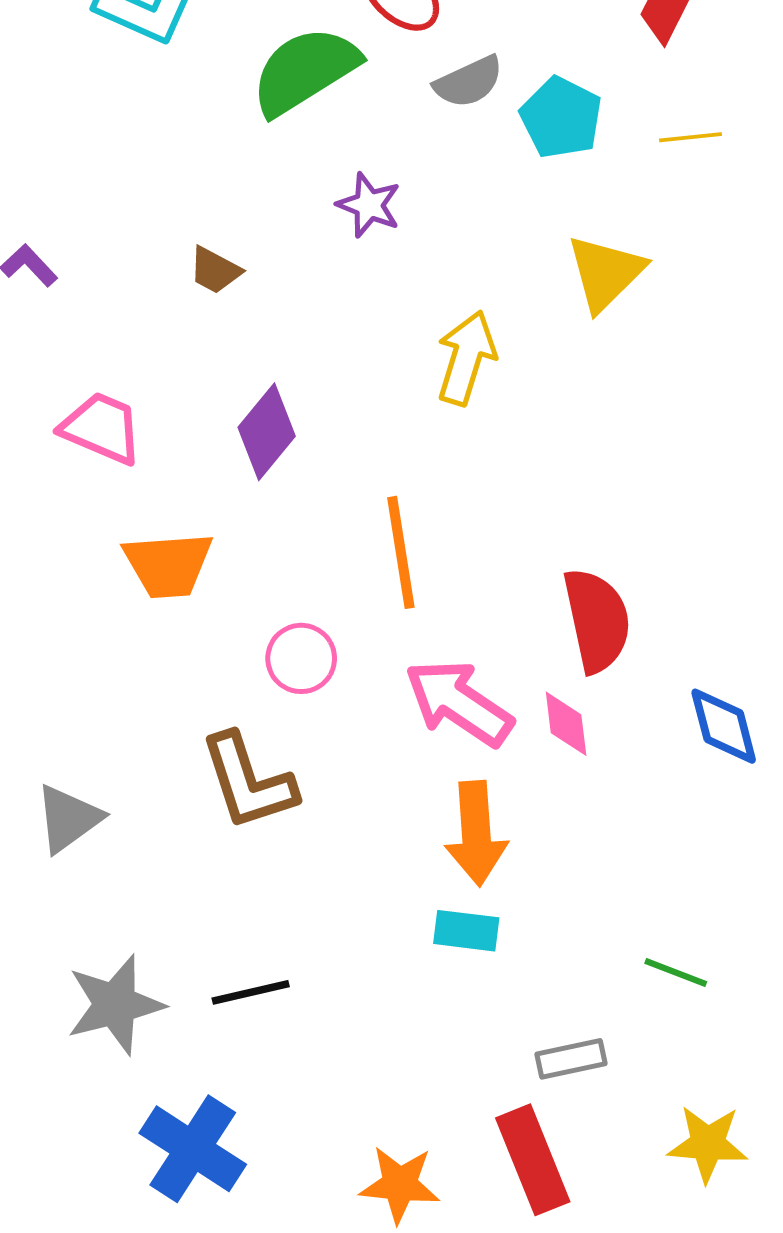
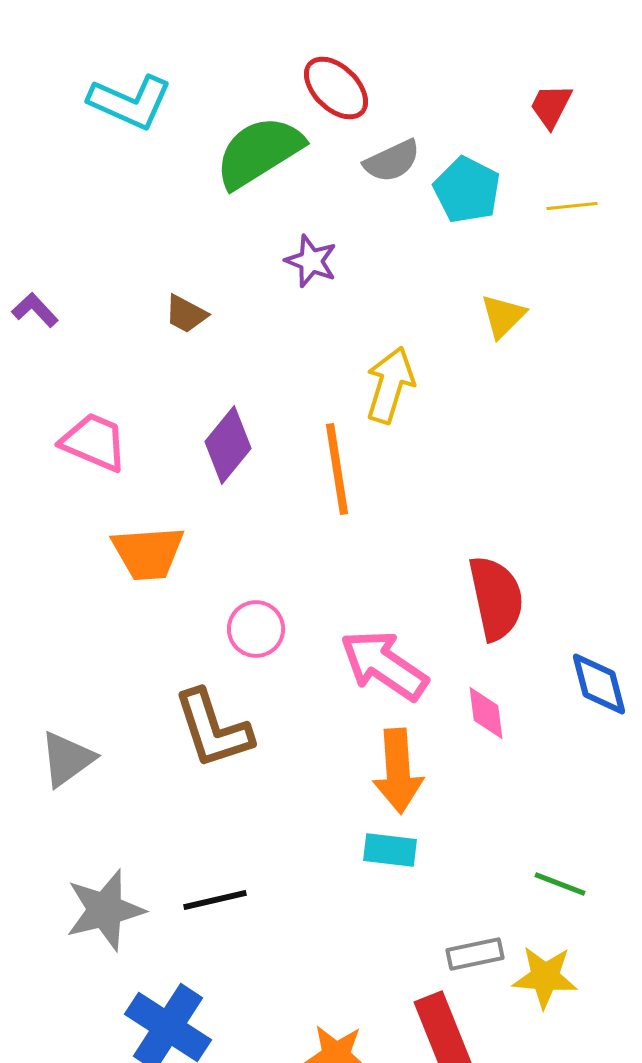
yellow triangle: (605, 273) -> (503, 316), size x0.7
orange line: (401, 552) -> (337, 469), moved
pink diamond: (566, 724) -> (486, 713), moved
yellow star: (708, 1144) -> (545, 977), moved

